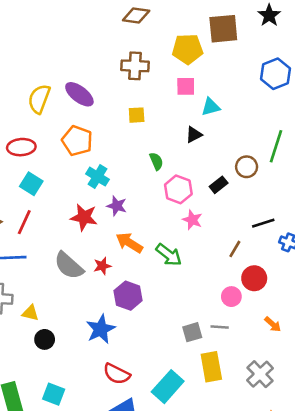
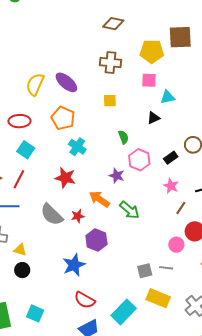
purple star: (117, 206) -> (117, 176), moved
pink star: (192, 220) -> (171, 186), moved
black circle: (45, 339) -> (22, 270), moved
yellow rectangle: (211, 367) -> (158, 298), turned -60

